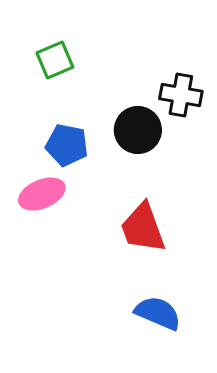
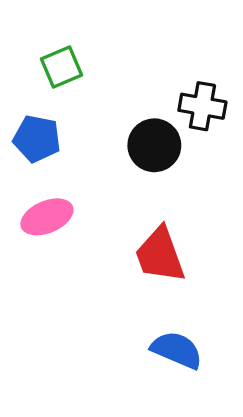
blue pentagon: (67, 145) -> (37, 139), moved

